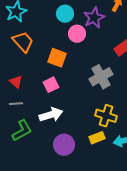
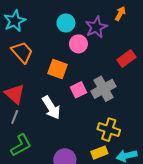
red triangle: (16, 82) -> (15, 94), size x1.5
pink square: (51, 85) -> (78, 90), moved
gray line: (16, 104) -> (15, 117), turned -64
white arrow: (51, 115) -> (51, 108), moved, turned 75

